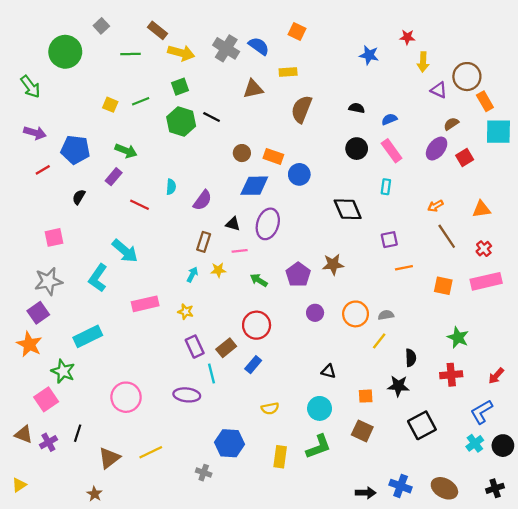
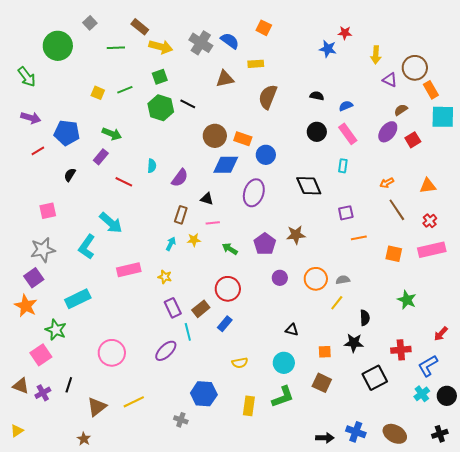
red star: (407, 37) -> (345, 33), moved
brown circle: (242, 153) -> (215, 136), size x1.5
purple ellipse: (268, 224) -> (254, 193), moved
red cross: (451, 375) -> (401, 350), moved
purple ellipse: (187, 395) -> (166, 351), turned -50

